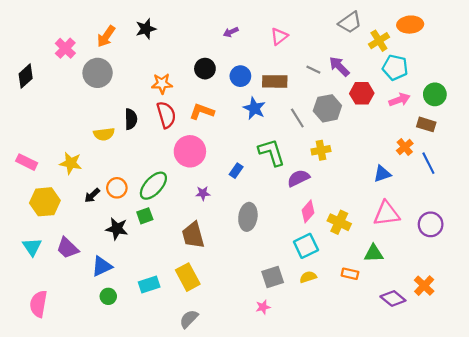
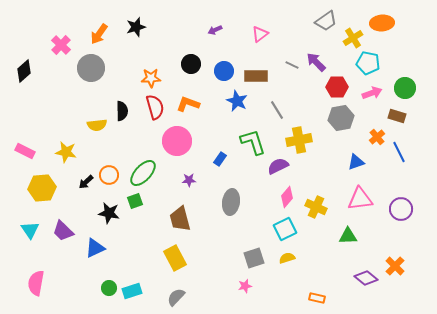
gray hexagon: (327, 108) -> (341, 118), moved
yellow cross: (321, 150) -> (299, 140), size x1.4
orange rectangle: (350, 274) -> (317, 298), moved
cyan rectangle: (149, 285) -> (132, 291), moved
green circle: (108, 296) -> (109, 288), moved

